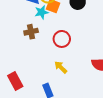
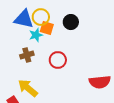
yellow arrow: (61, 67) -> (28, 88), moved, size x1.5

